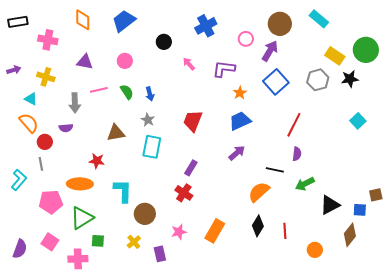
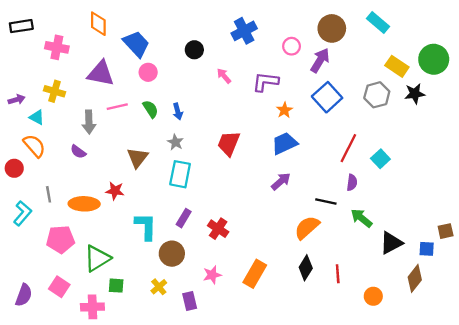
blue trapezoid: (124, 21) -> (136, 44), moved, turned 85
purple triangle: (85, 62) -> (101, 73), size x1.4
purple arrow: (14, 70) -> (17, 100), moved
cyan square: (358, 121) -> (380, 159), moved
purple semicircle: (66, 128) -> (78, 152), turned 40
brown triangle: (116, 133) -> (137, 158), turned -42
red circle: (45, 142) -> (14, 168), moved
purple rectangle: (191, 168) -> (184, 218), moved
orange ellipse: (80, 184) -> (84, 204), moved
green arrow: (305, 184) -> (361, 218), turned 66

